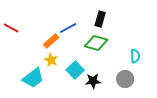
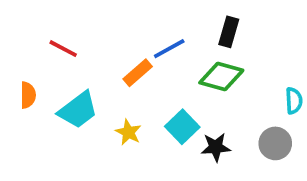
yellow star: (51, 60) -> (128, 132), moved
cyan trapezoid: (33, 78) -> (78, 110), moved

